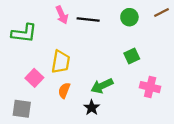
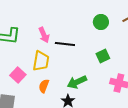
pink arrow: (62, 15) -> (44, 35), moved
black line: (88, 19) -> (65, 44), moved

